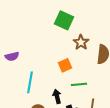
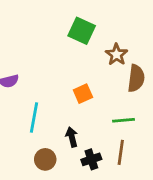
brown star: (81, 42) -> (117, 55), moved
green line: (79, 84) -> (123, 120), moved

